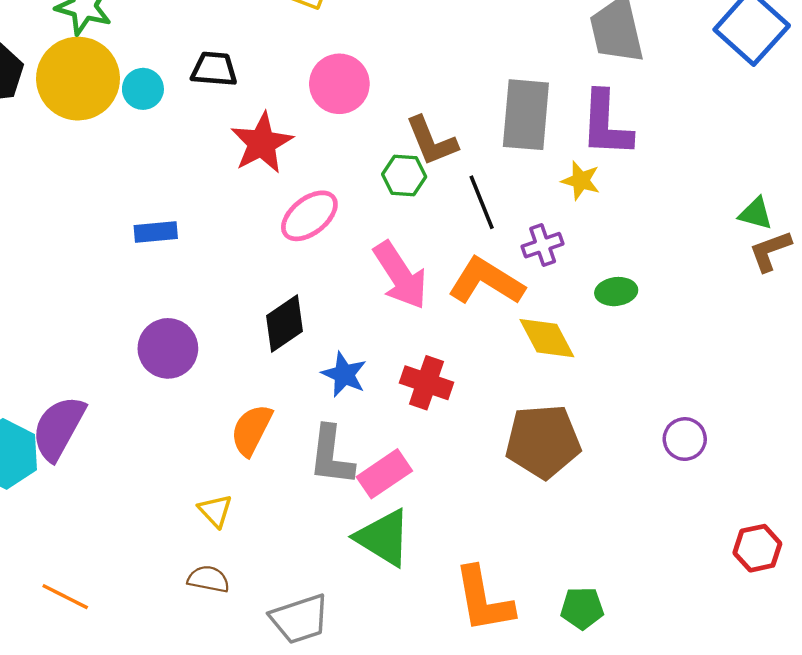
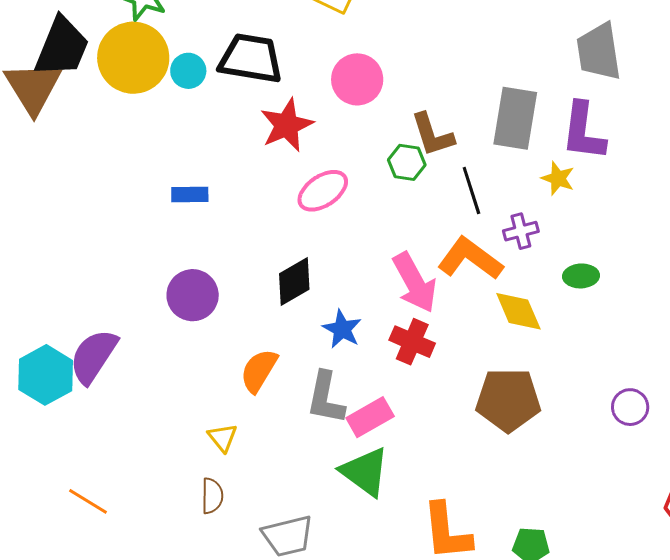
black trapezoid: (214, 69) -> (251, 59), size x1.6
pink arrow: (400, 275) -> (415, 283), moved
brown semicircle: (208, 579) -> (212, 496), turned 75

